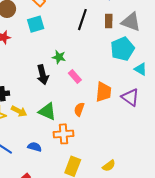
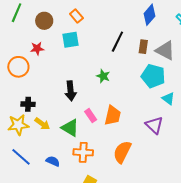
cyan pentagon: (122, 49) -> (153, 76), turned 30
green star: (59, 57) -> (103, 76), moved
pink rectangle: (75, 77) -> (91, 116), moved
orange trapezoid: (104, 92) -> (113, 115), moved
orange semicircle: (79, 109) -> (122, 152), moved, size x1.6

